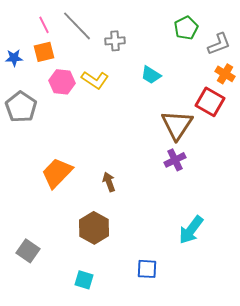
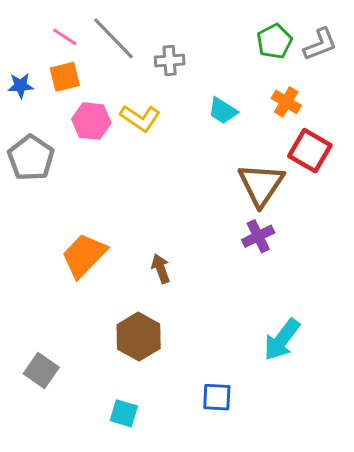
pink line: (44, 25) -> (65, 37), turned -30
gray L-shape: (219, 44) -> (320, 44), moved
orange cross: (225, 74) -> (286, 102), moved

